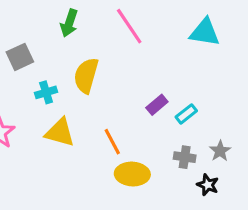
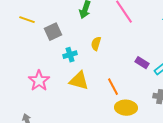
yellow semicircle: (86, 75) -> (96, 44), size x0.6
purple rectangle: (157, 105) -> (142, 63), turned 72

